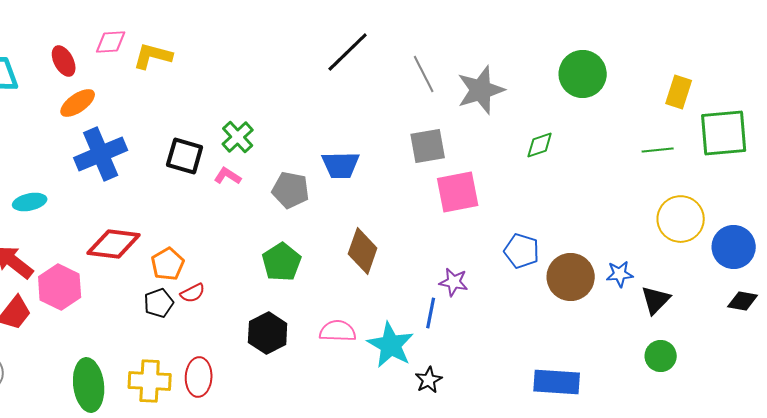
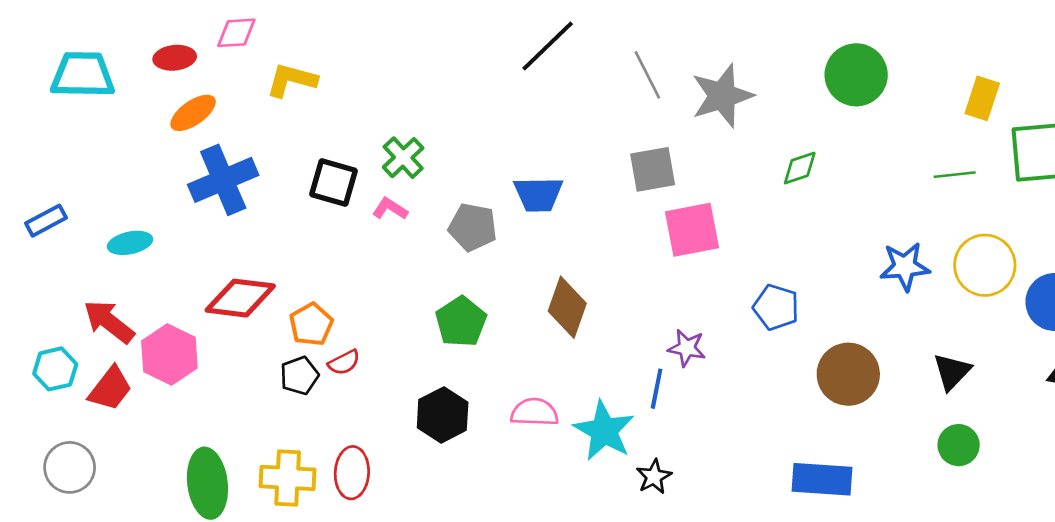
yellow L-shape: (153, 56) -> (292, 80), moved
red ellipse: (64, 61) -> (175, 58), turned -68
blue star: (620, 274) -> (905, 267), moved, size x1.4
brown circle: (571, 277) -> (848, 374), moved

